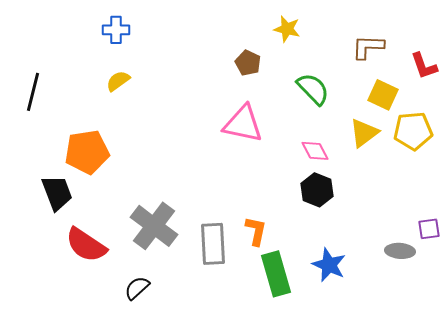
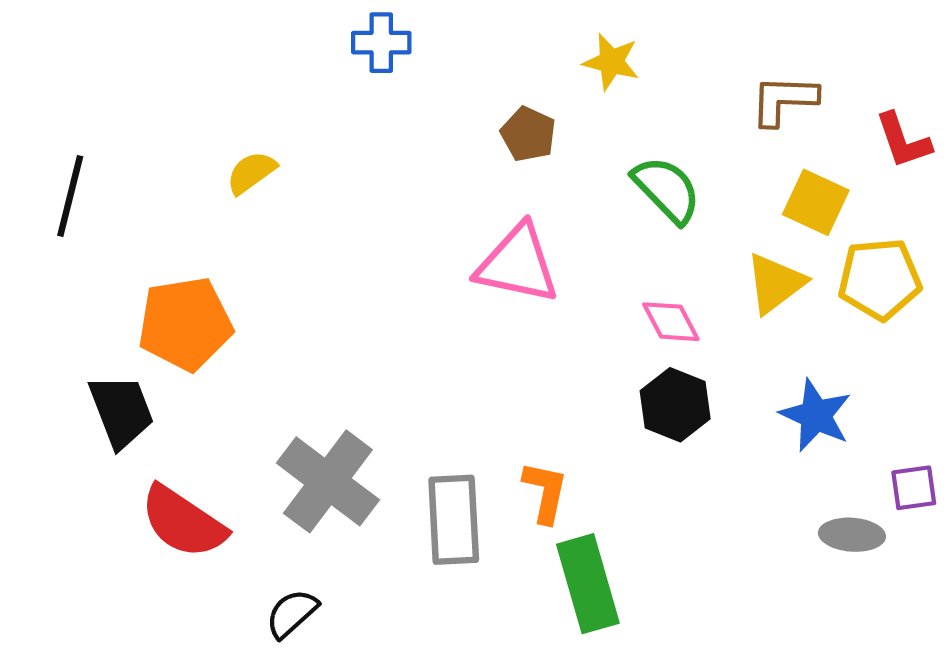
blue cross: (116, 30) -> (381, 43), moved
blue star: (329, 265) -> (816, 415), moved

